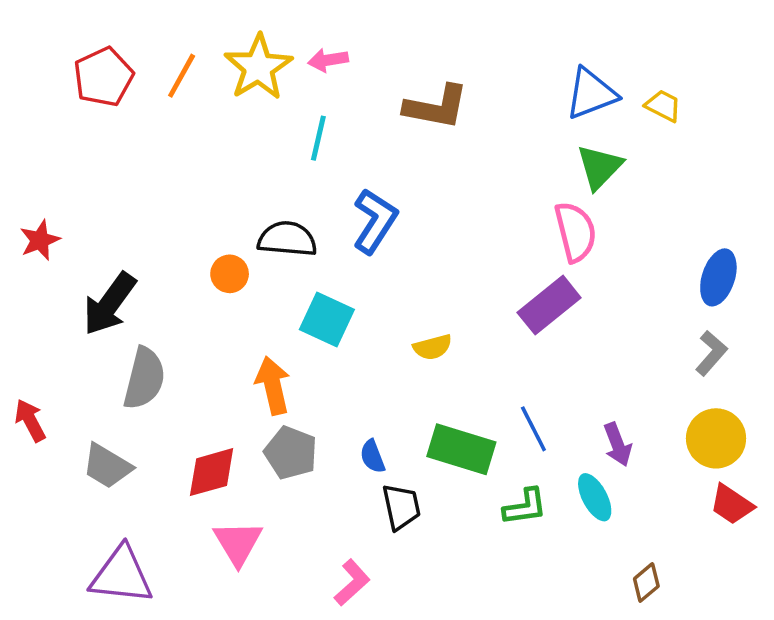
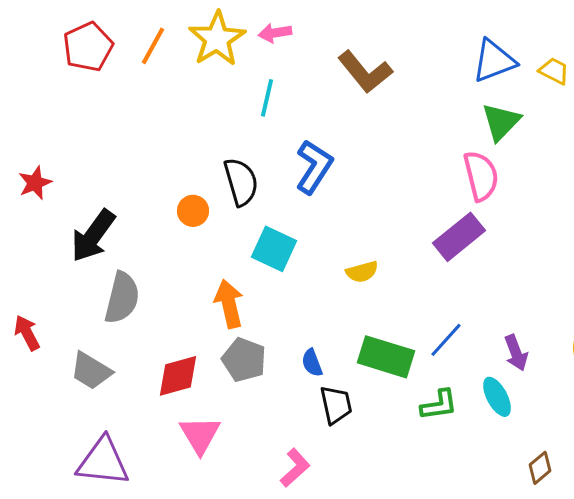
brown L-shape: (436, 107) -> (365, 72), turned 40
black semicircle: (287, 239) -> (241, 182), turned 69
blue line: (533, 429) -> (446, 340), turned 69

